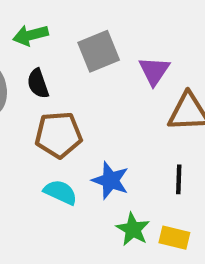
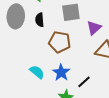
brown pentagon: (58, 135) -> (60, 42), moved
black line: (179, 179) -> (84, 82), moved, turned 32

